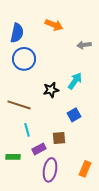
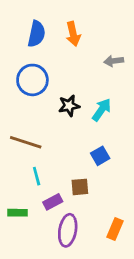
orange arrow: (54, 25) -> (73, 34), turned 54
blue semicircle: (17, 33) -> (37, 34), moved
black star: (51, 90) -> (69, 106), moved

